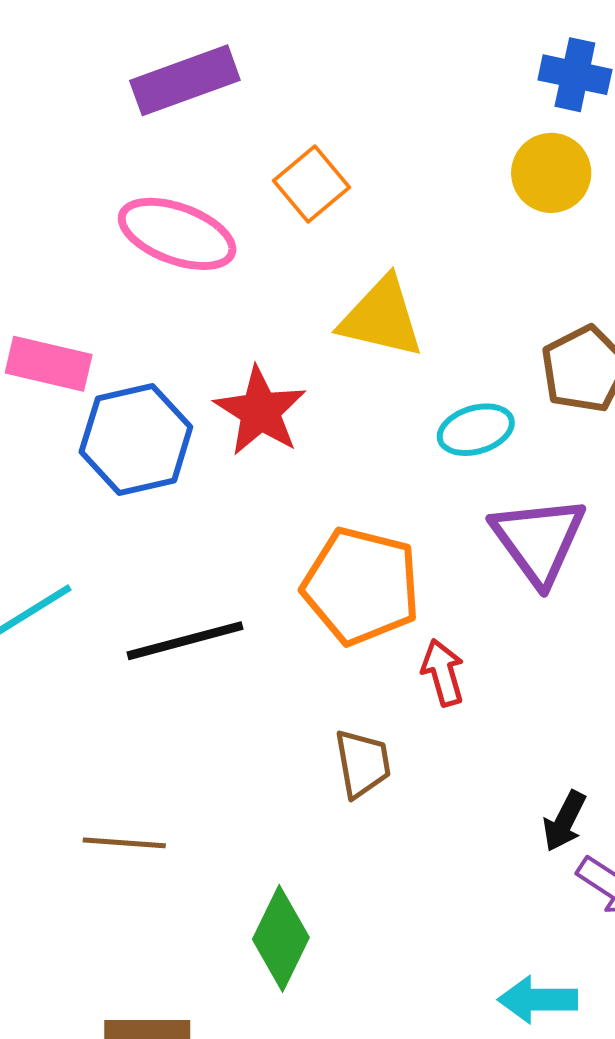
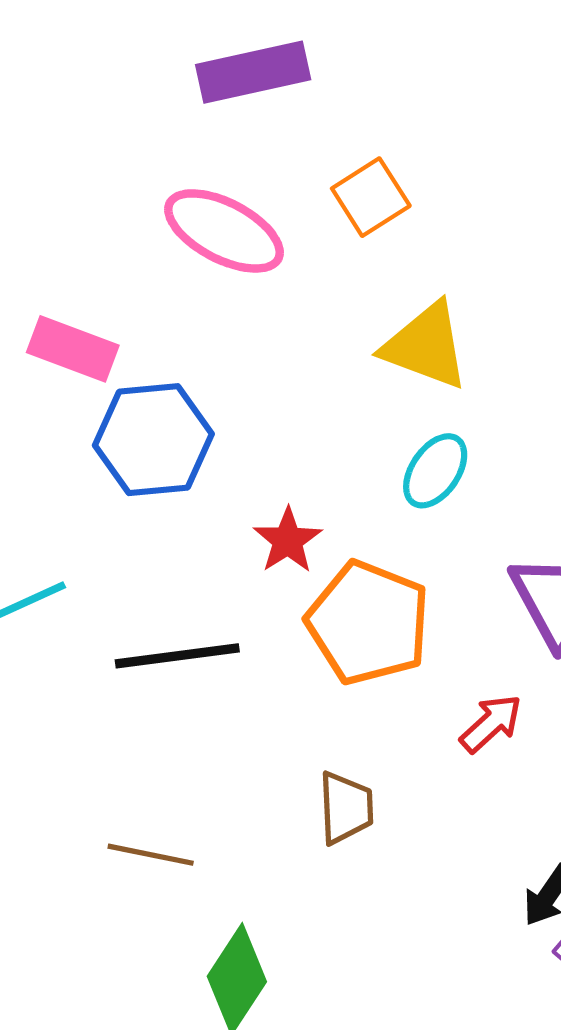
red star: (260, 411) -> (288, 540), moved, size x0.7
cyan ellipse: (476, 430) -> (435, 471), moved, turned -46
red arrow: (443, 673) -> (491, 724), moved, turned 56
brown line: (124, 843) -> (151, 855), moved

